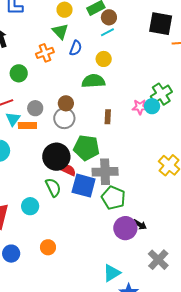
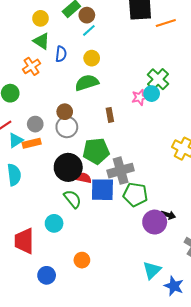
cyan triangle: (13, 119) -> (16, 140), turned 35

